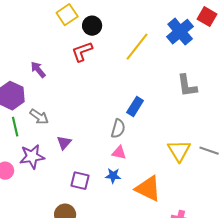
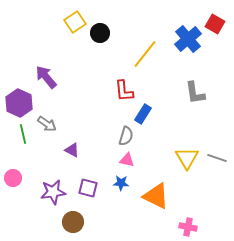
red L-shape: (82, 52) -> (124, 91), moved, turned -75
purple arrow: (38, 70) -> (46, 77), size x1.4
purple triangle: (64, 143) -> (72, 150), turned -42
purple star: (32, 157) -> (53, 192), moved

